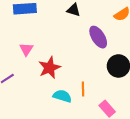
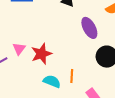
pink triangle: (26, 49) -> (19, 49), moved

